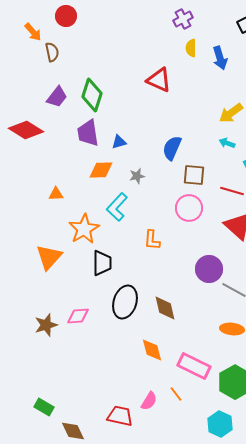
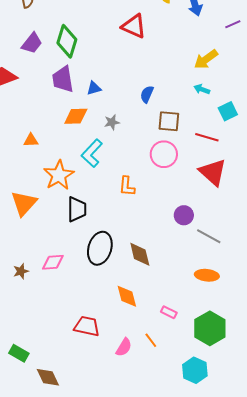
blue semicircle: (172, 148) -> (147, 94), size x0.7
purple circle: (209, 269) -> (184, 215), size x0.7
brown star: (46, 325) -> (21, 271), size x0.7
pink rectangle: (194, 366) -> (169, 312), size x0.5
red trapezoid: (120, 416) -> (87, 326), moved

